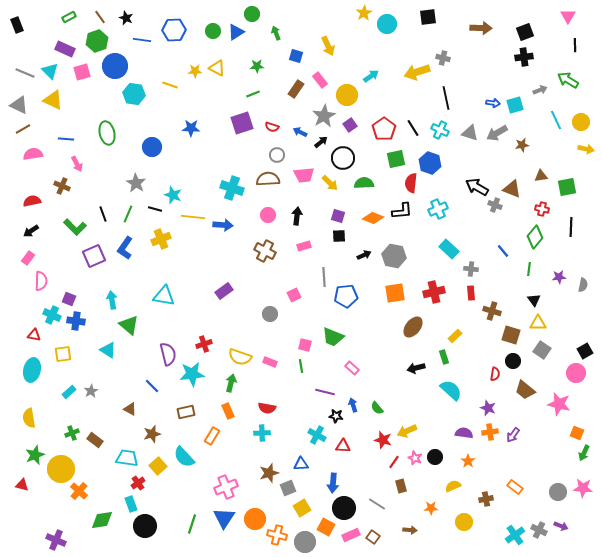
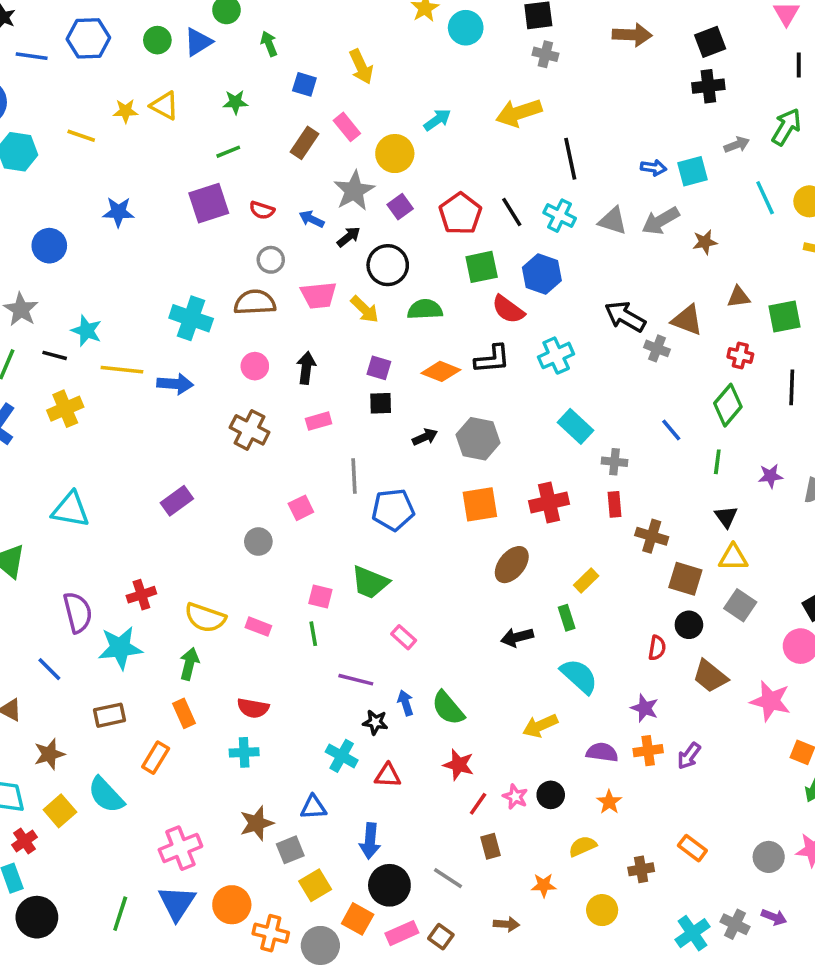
gray cross: (443, 58) -> (545, 54), moved
green arrow: (568, 80) -> (786, 127), turned 90
red semicircle: (411, 183) -> (508, 309), turned -60
green semicircle: (377, 408) -> (448, 708), size x1.5
yellow arrow: (407, 431) -> (540, 726), moved

